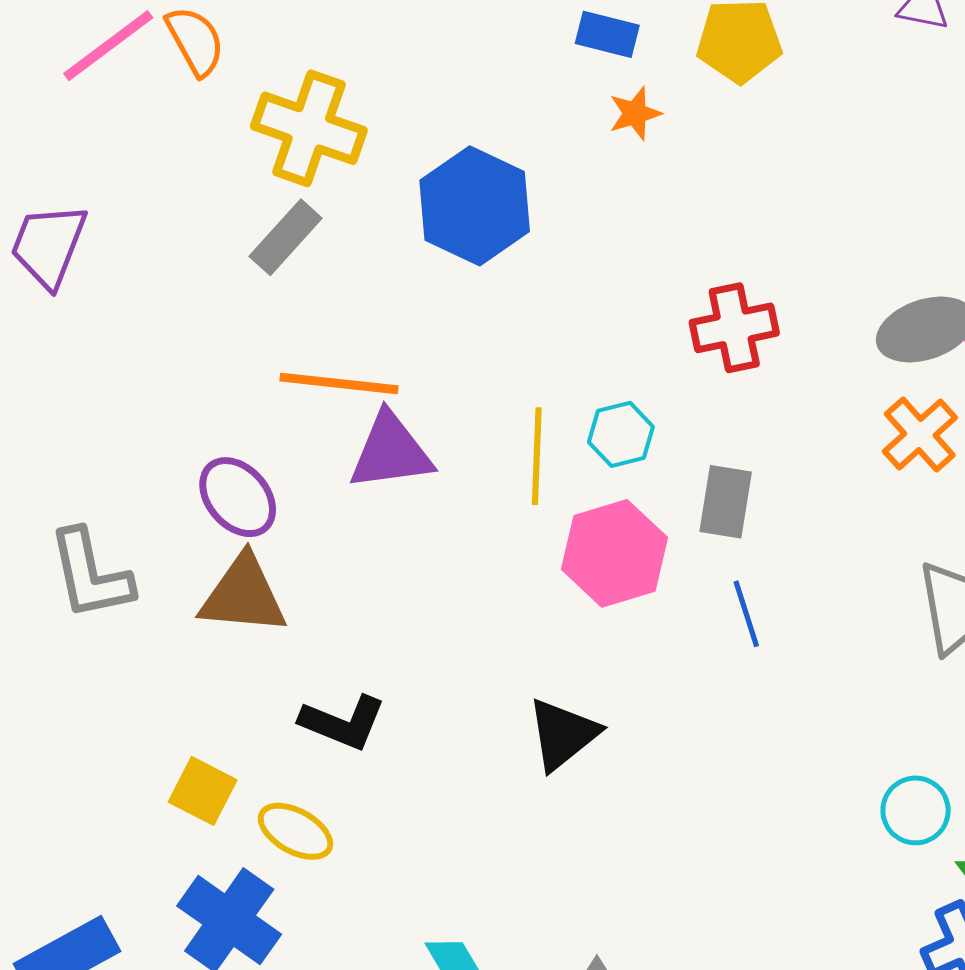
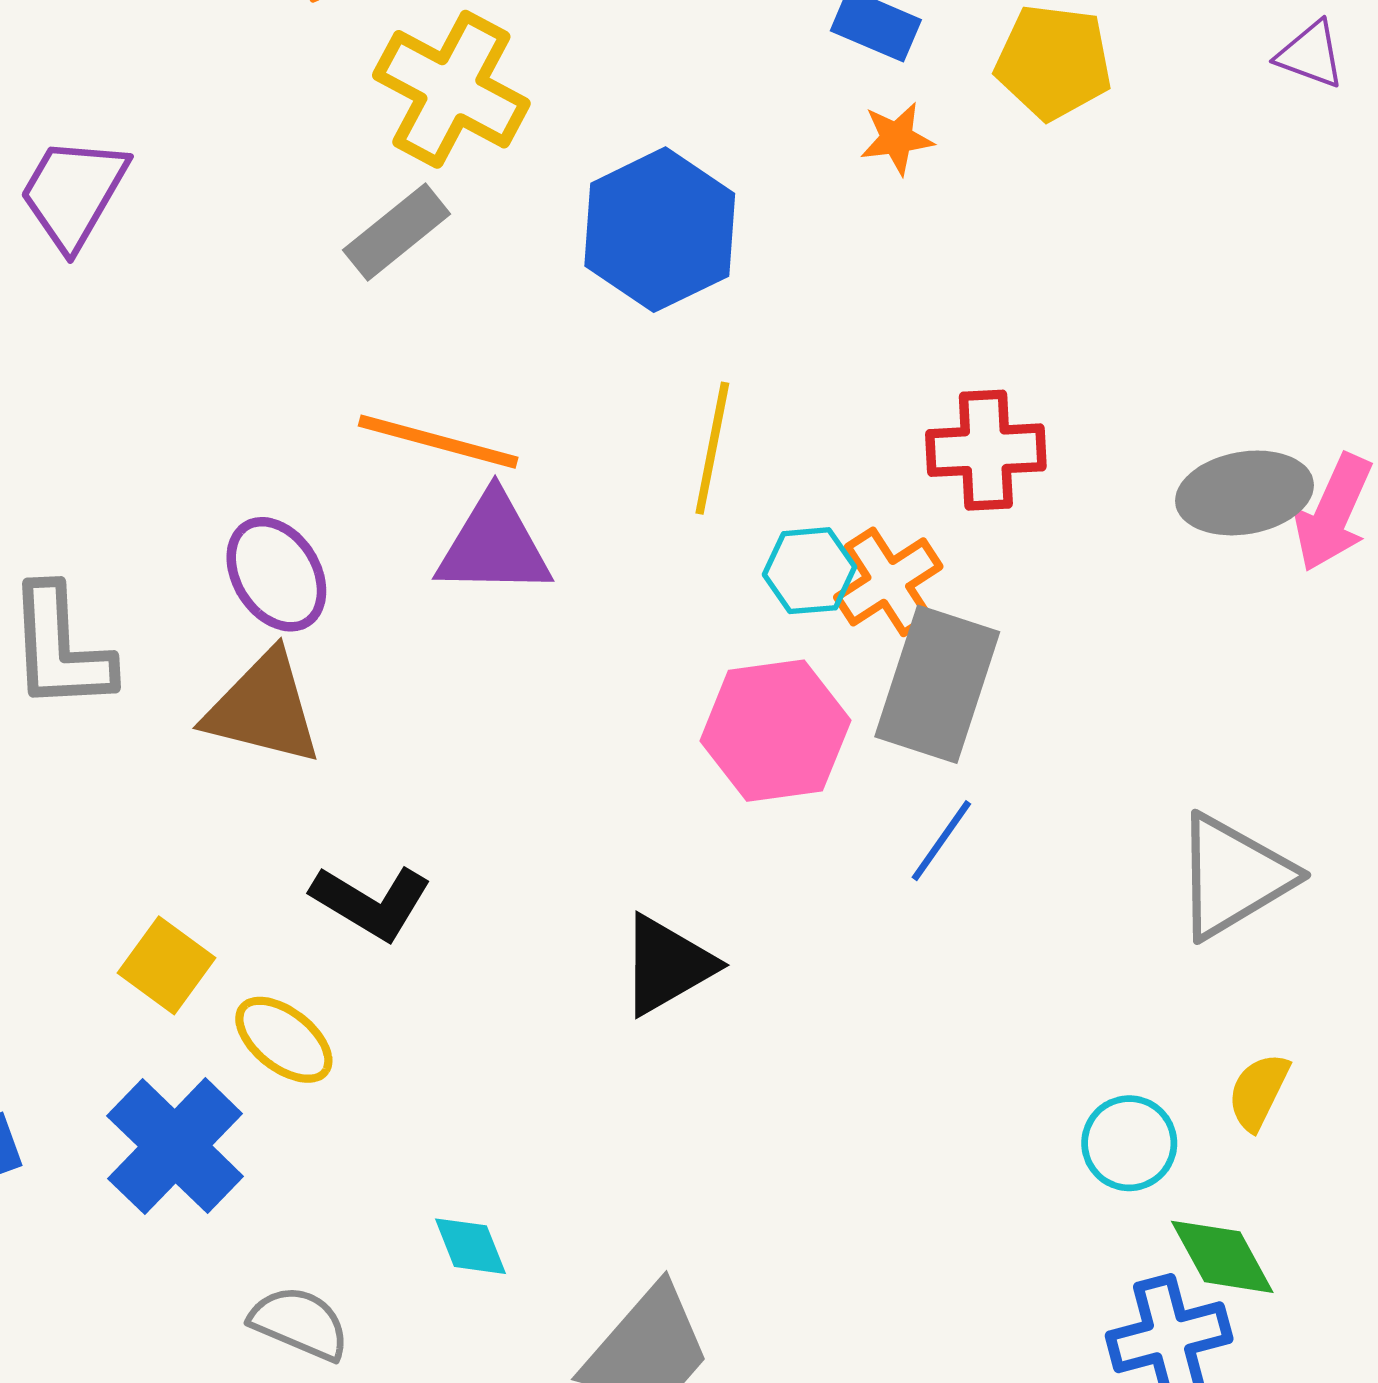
orange cross: (920, 434) -> (888, 582), moved
yellow line: (537, 456) -> (712, 448), moved
gray rectangle: (726, 502) -> (937, 684), size x1.5
blue line: (746, 614) -> (941, 841), turned 44

